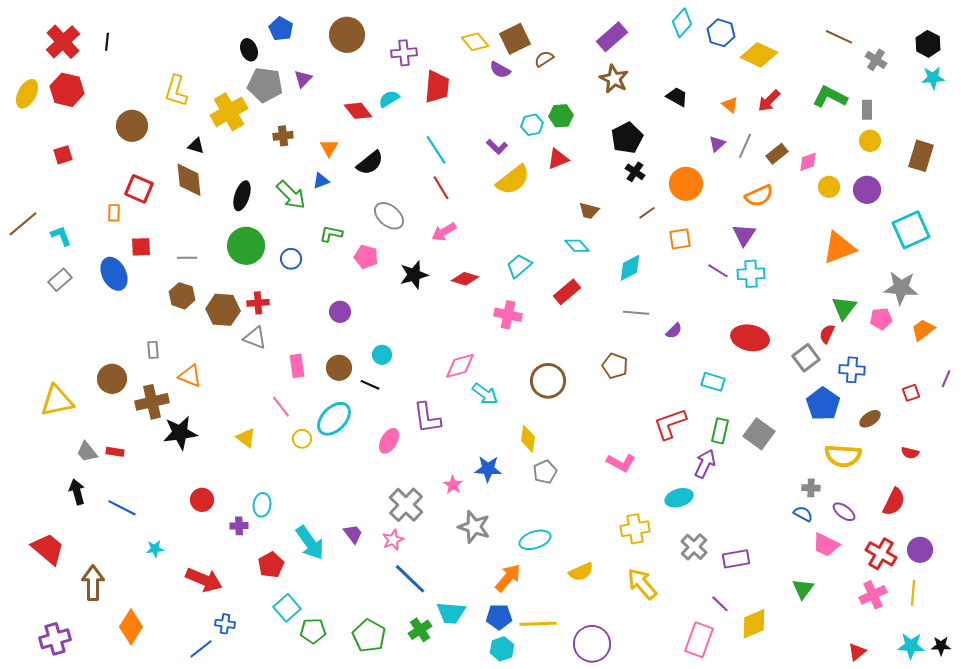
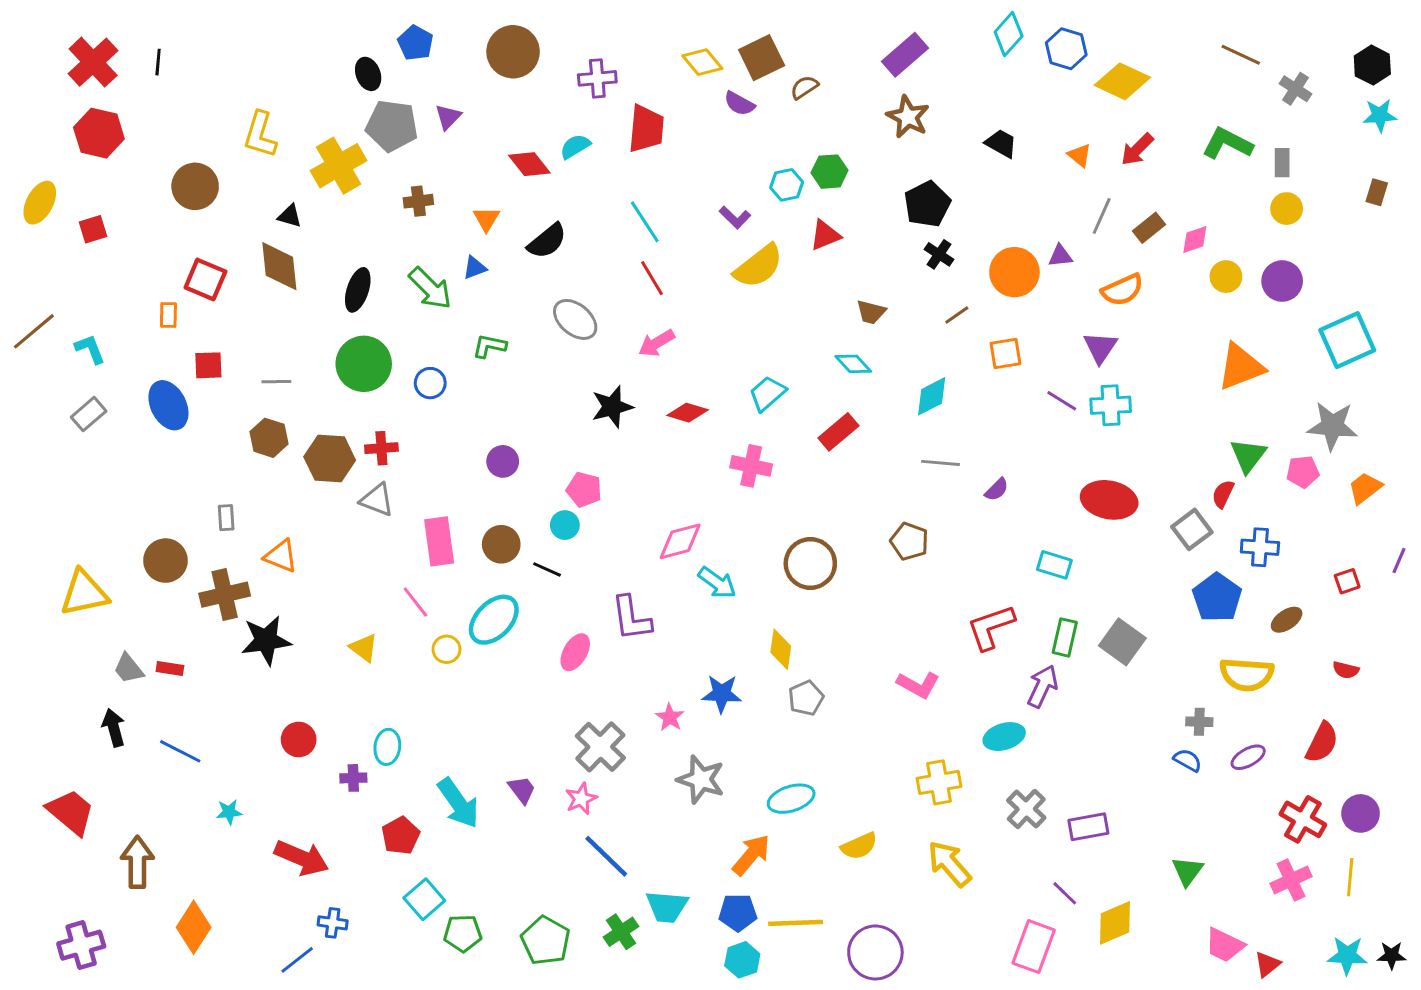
yellow ellipse: (27, 94) -> (40, 203), moved
purple triangle: (717, 144) -> (1060, 256), moved, turned 36
brown rectangle: (921, 156) -> (1377, 192), moved, size x0.6
pink pentagon: (366, 257) -> (584, 490), moved
pink rectangle: (297, 366) -> (439, 541), size x1.4
purple ellipse: (844, 512) -> (1248, 757), turned -65
pink trapezoid: (826, 545) -> (1224, 945), moved

